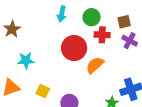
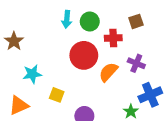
green circle: (92, 17) -> (90, 22), moved
purple cross: (130, 41) -> (136, 63), moved
yellow square: (43, 91) -> (57, 95), moved

